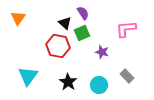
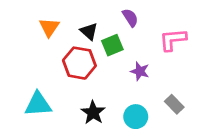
purple semicircle: (83, 13) -> (130, 18), moved
orange triangle: (18, 18) -> (49, 27), moved
cyan triangle: (28, 76) -> (38, 104), turned 50

